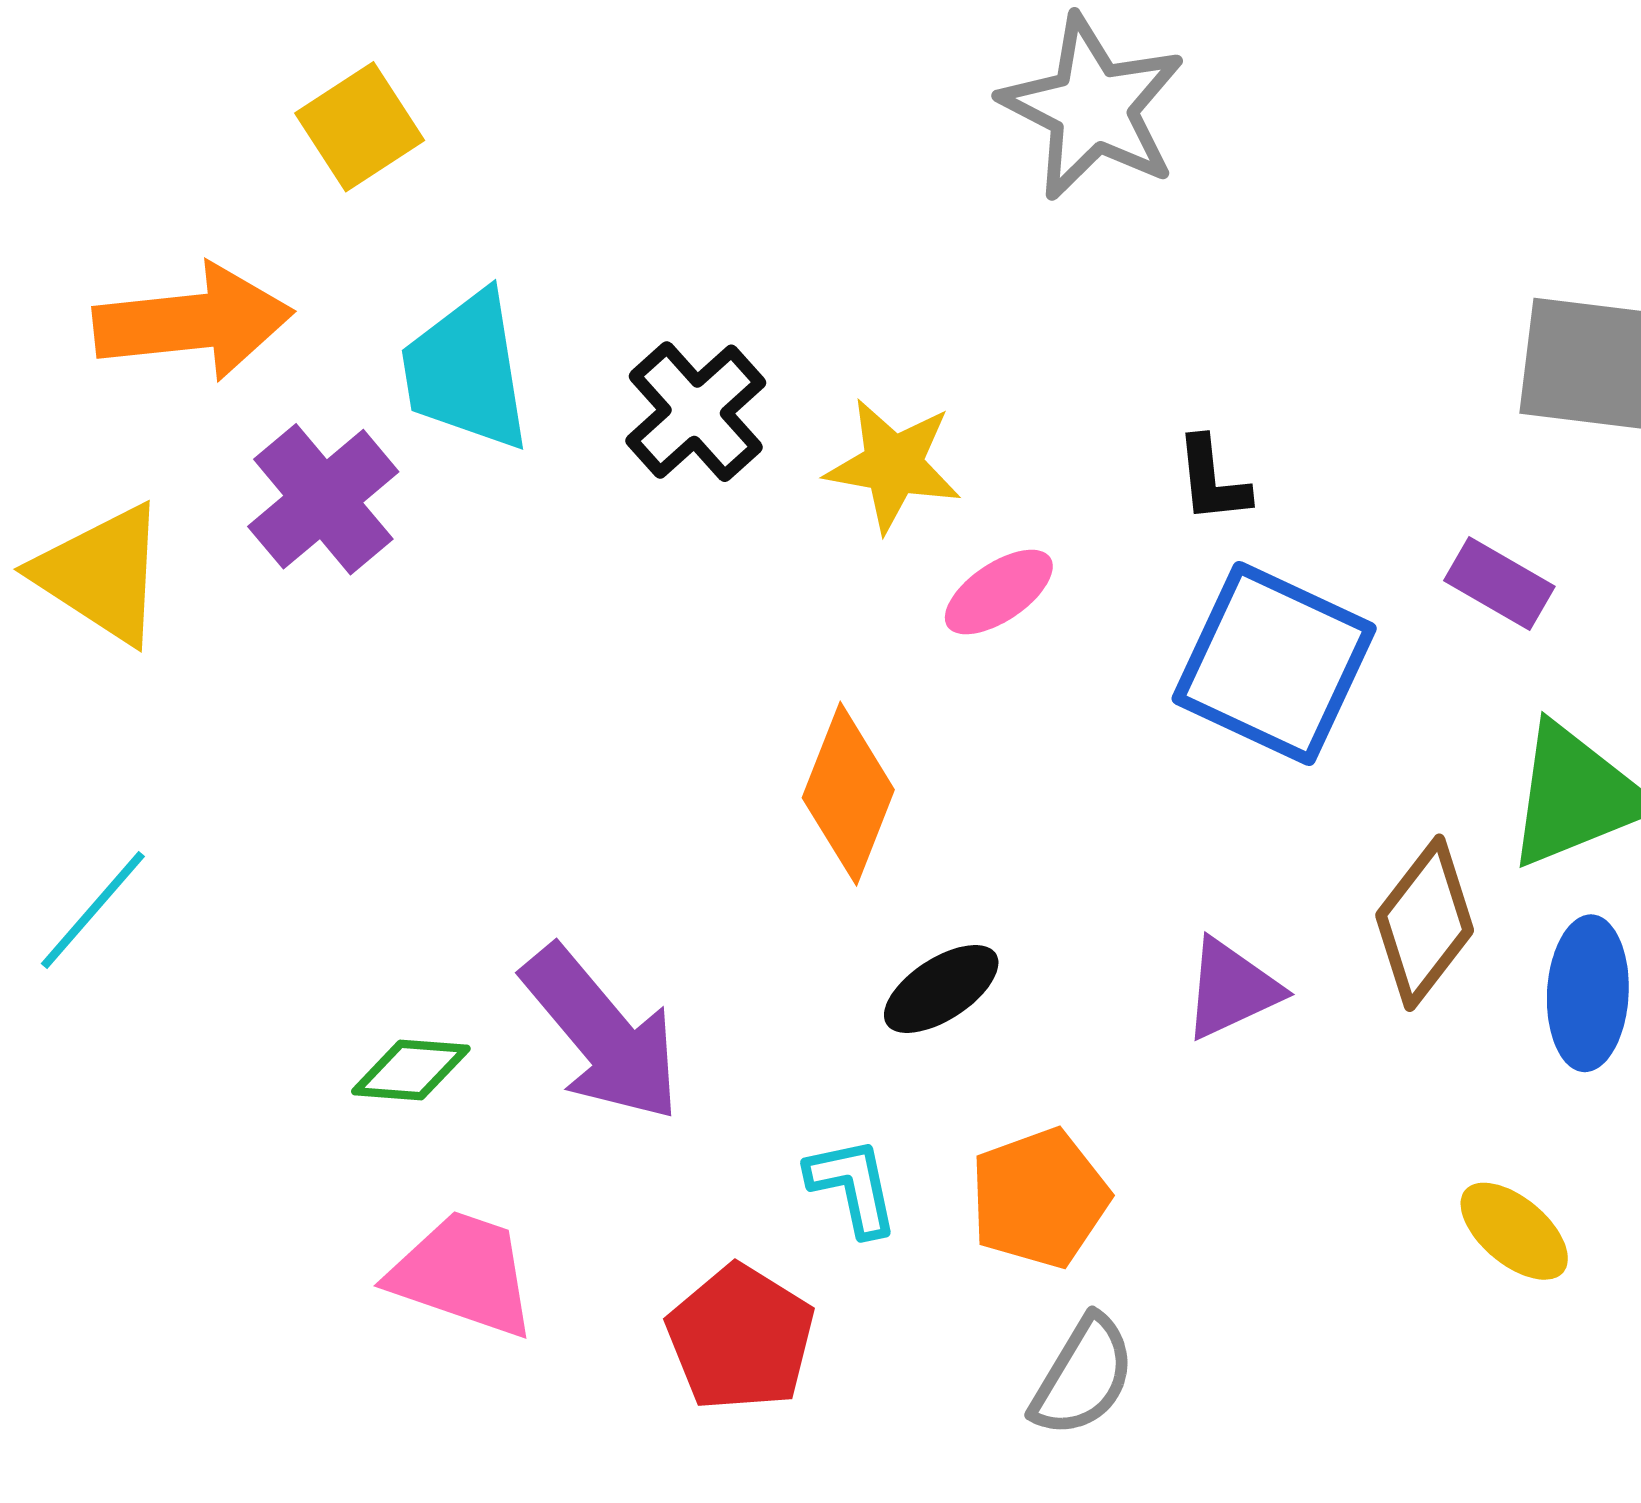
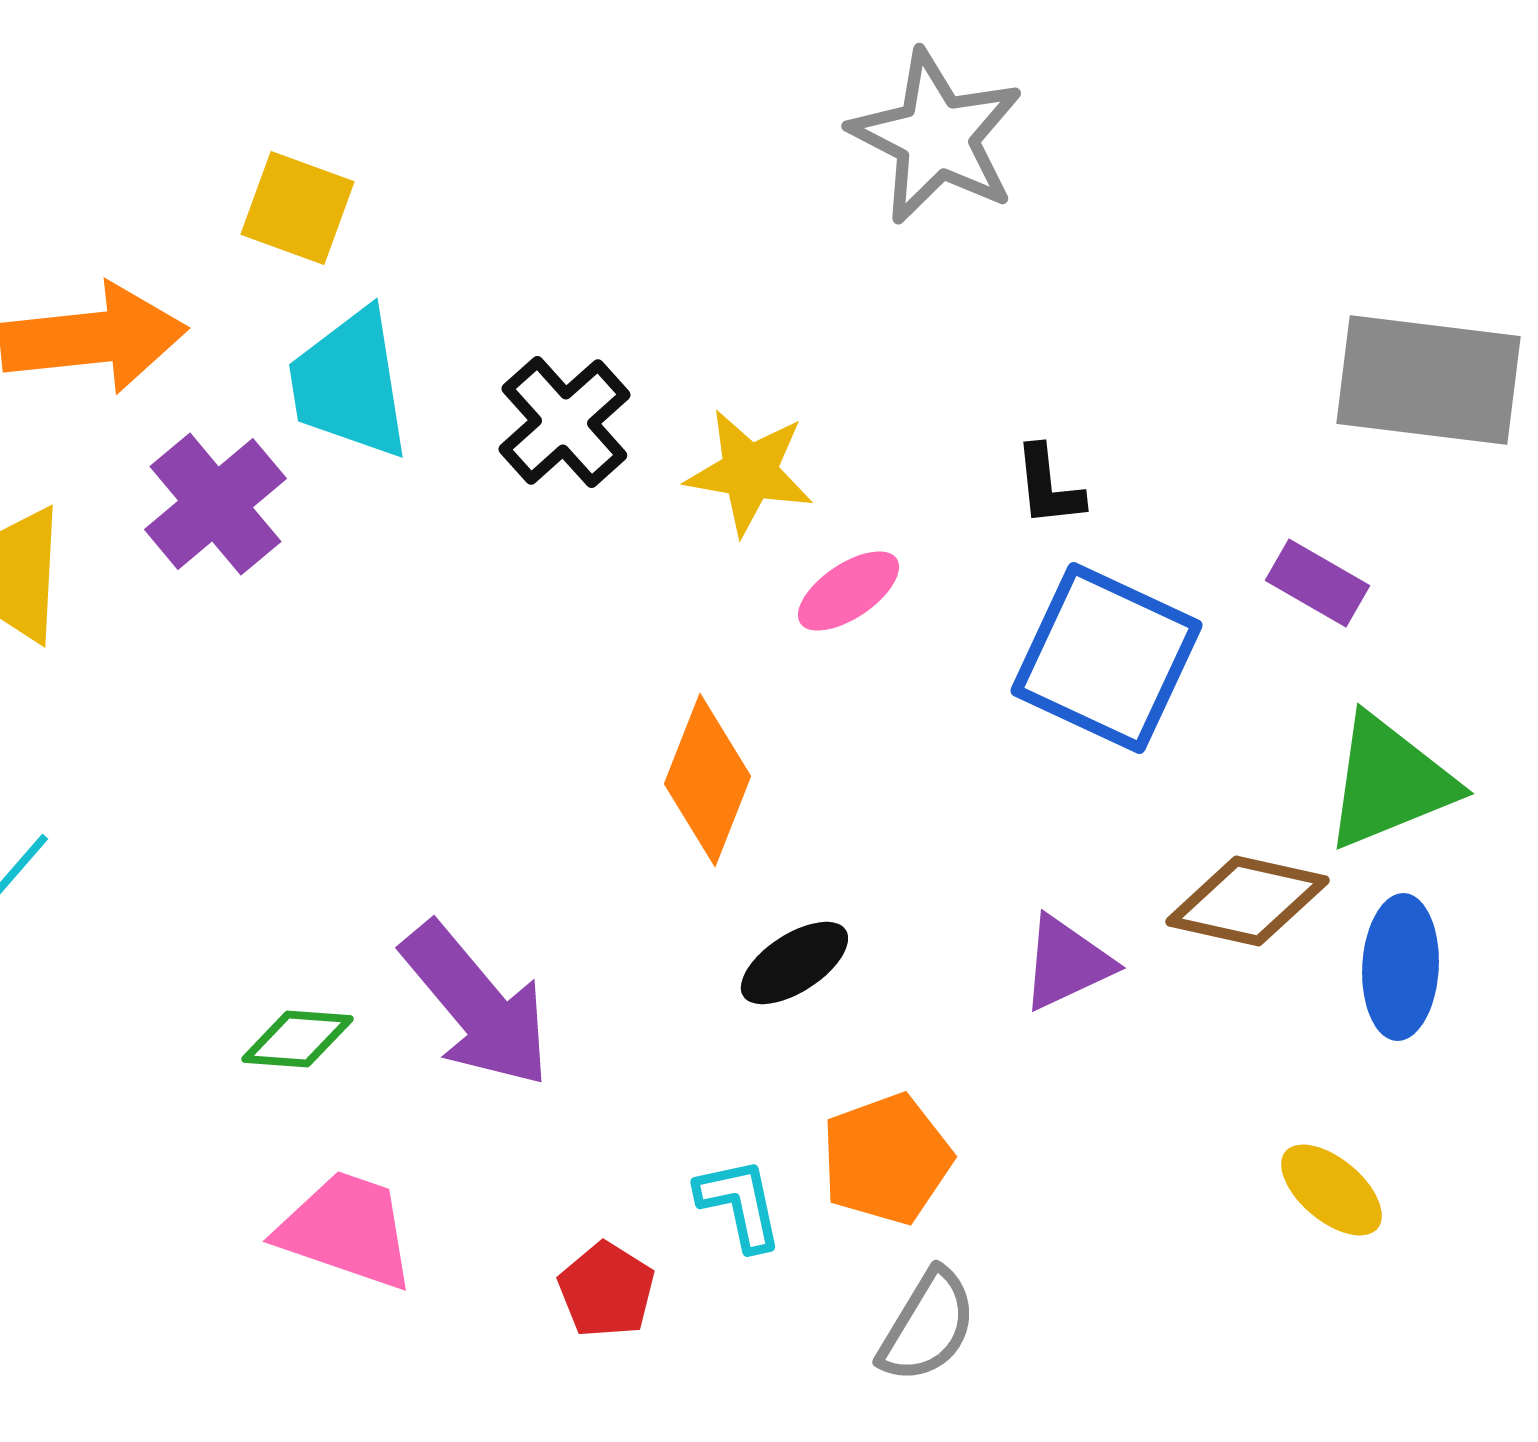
yellow square: (360, 127) -> (297, 208), moved, turned -37
brown diamond: (1425, 923) -> (1247, 901), turned 65
cyan L-shape: (853, 1186) -> (739, 1204), moved
red pentagon: (741, 1338) -> (606, 1290), size x0.7

